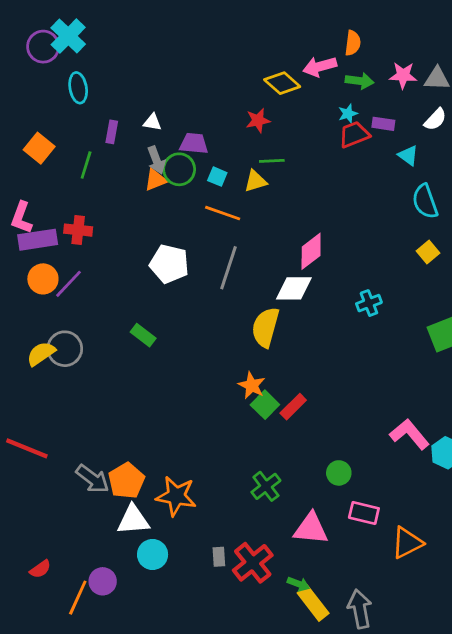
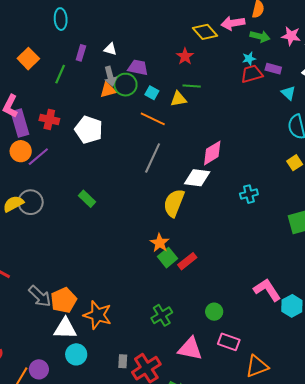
red star: (258, 120) -> (185, 56), turned -30
purple rectangle: (38, 240) -> (20, 123), turned 76
white pentagon: (169, 264) -> (89, 130), moved

